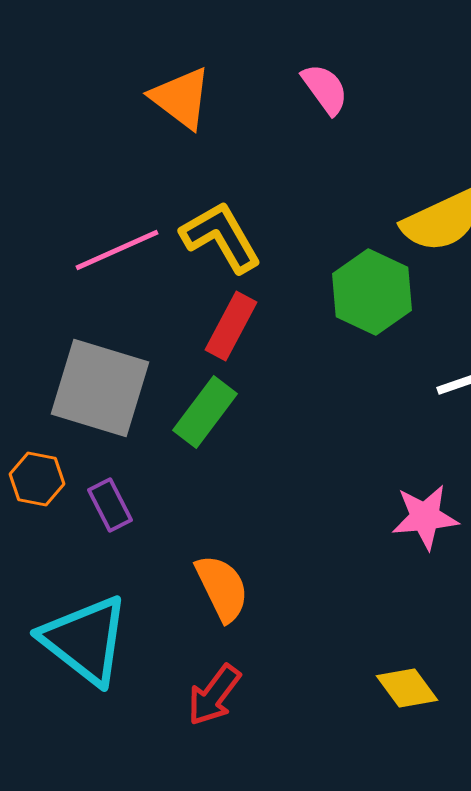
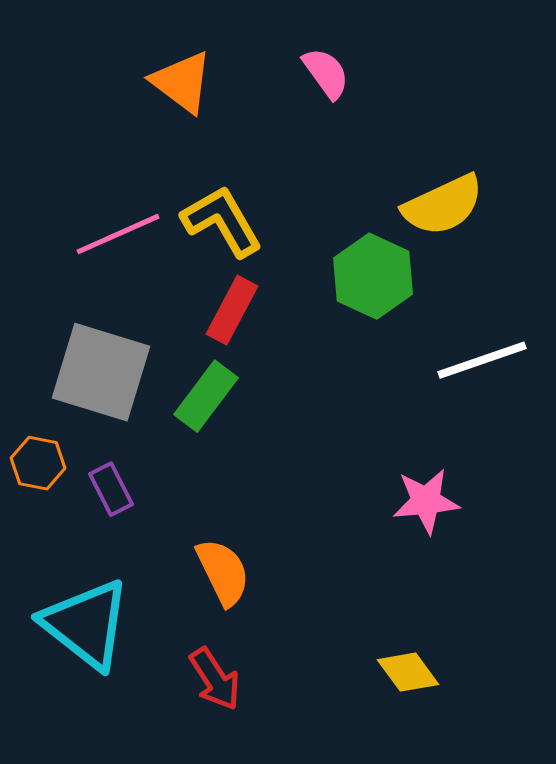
red arrow: (214, 695) -> (215, 679), turned -70

